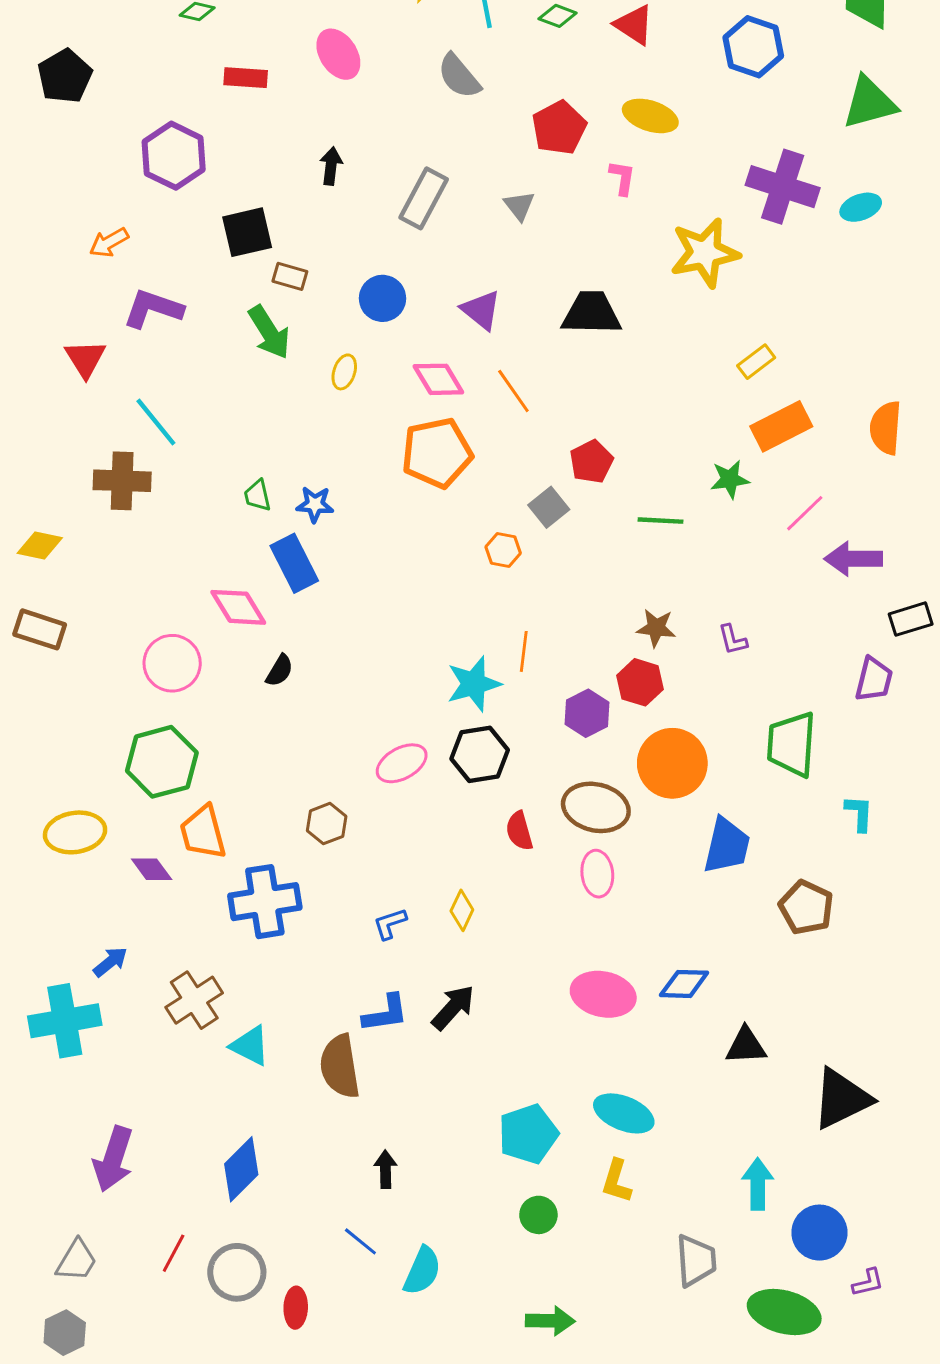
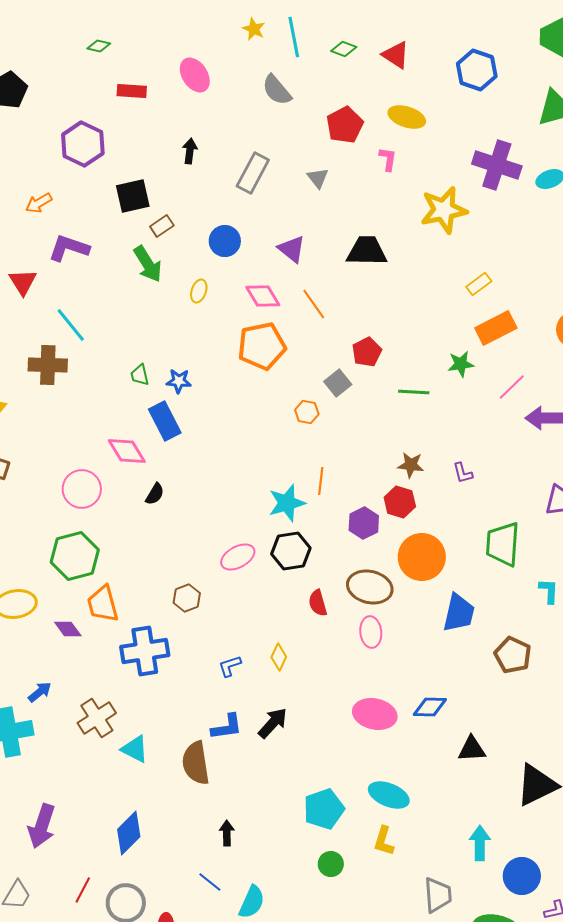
brown rectangle: (290, 276) -> (162, 226), turned -50

